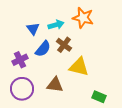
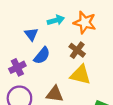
cyan arrow: (56, 25) -> (56, 20), moved
brown cross: (64, 45) -> (77, 50), moved

